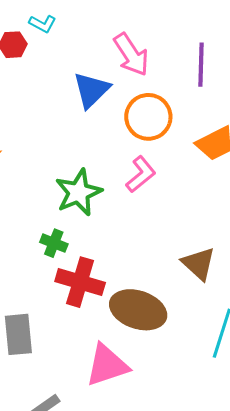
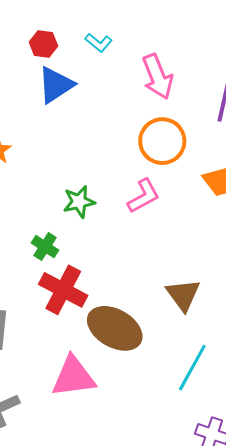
cyan L-shape: (42, 24) -> (99, 43), moved
blue triangle: (91, 90) -> (56, 85), moved
green star: (79, 192) -> (79, 202), size x0.7

